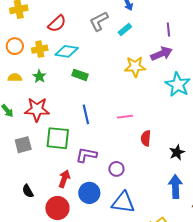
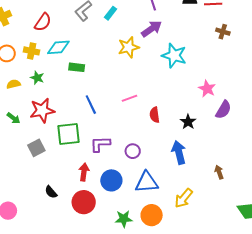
yellow cross: (40, 49) -> (32, 51), turned 35
blue arrow: (175, 187) -> (179, 152), moved

